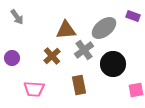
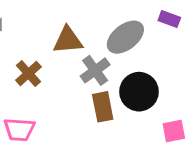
brown cross: (52, 56) -> (28, 73), moved
brown rectangle: (79, 85) -> (103, 107), moved

